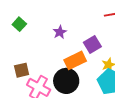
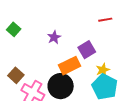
brown square: (22, 70) -> (16, 75), turned -35

